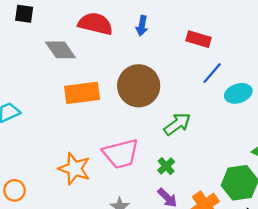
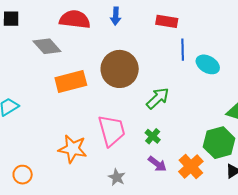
blue line: (212, 73) -> (183, 50), turned -35
cyan ellipse: (238, 93) -> (208, 64), turned 55
pink trapezoid: (121, 154) -> (112, 131), turned -84

